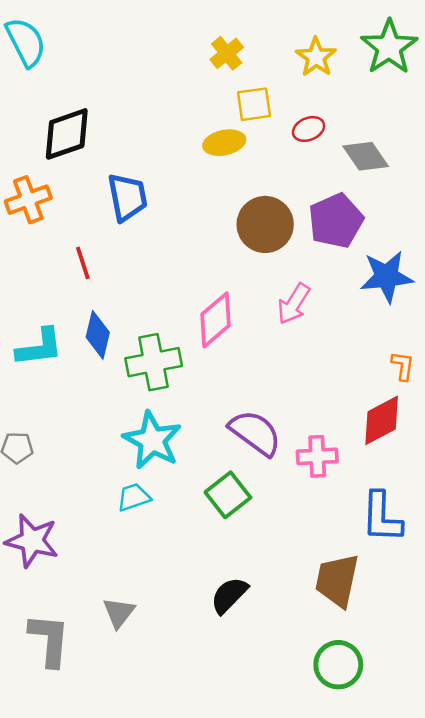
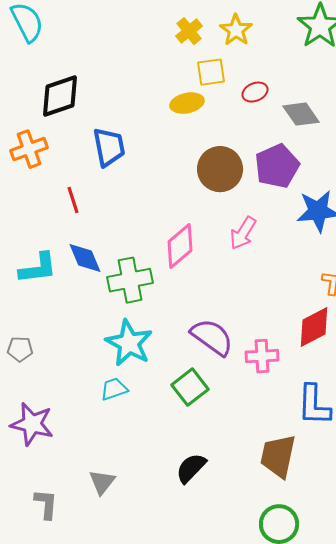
yellow star: (316, 57) -> (236, 30), moved
blue diamond: (98, 335) -> (85, 258), turned -36
gray L-shape: (49, 640) -> (46, 504), size x0.7

